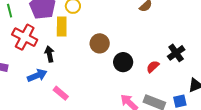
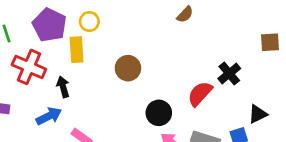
black circle: (123, 62) -> (159, 113), moved
red semicircle: (153, 67) -> (200, 94), size x1.5

